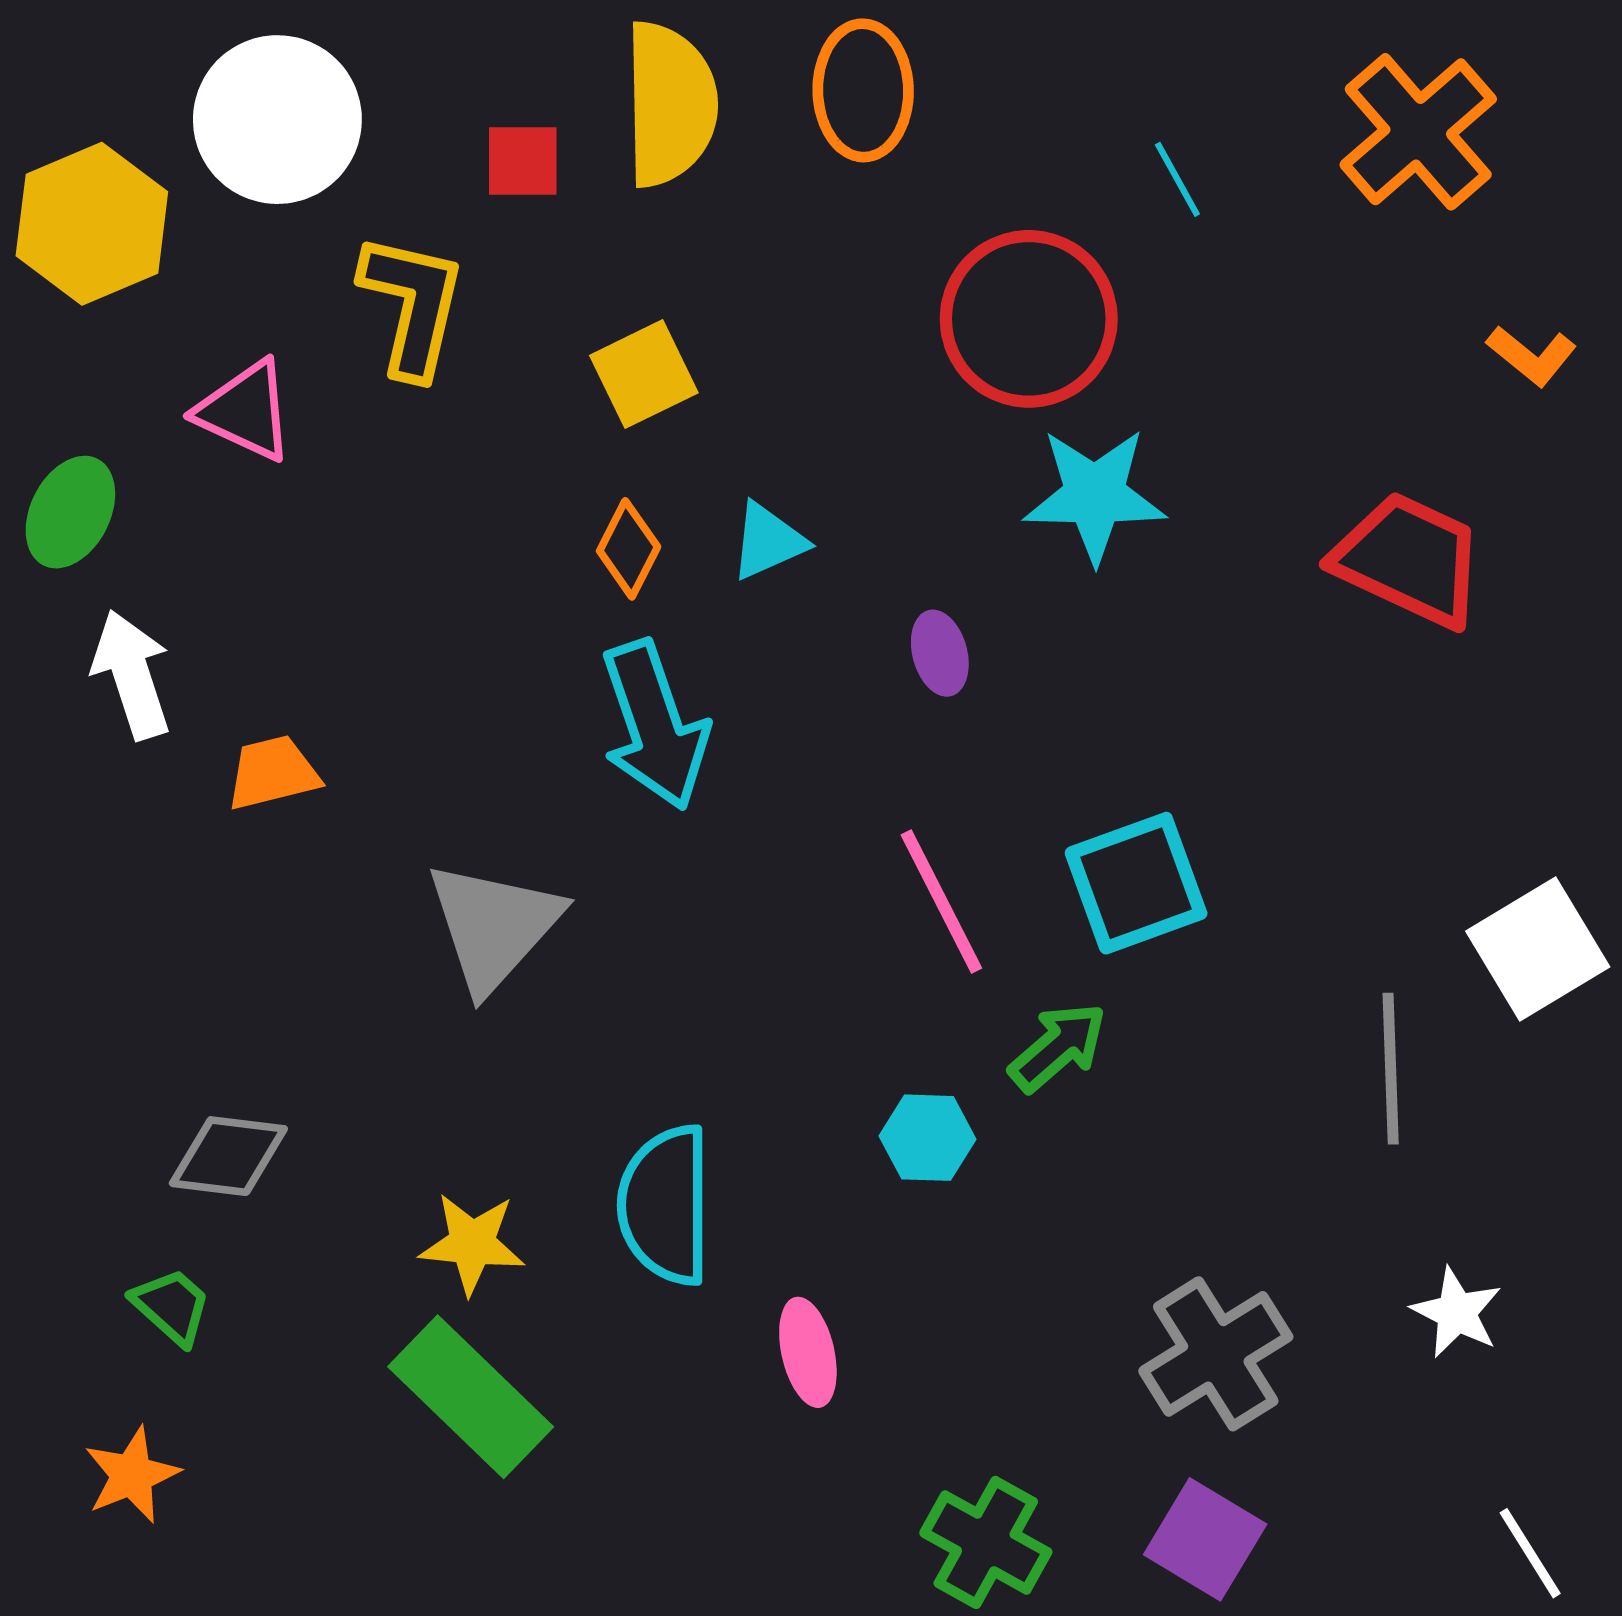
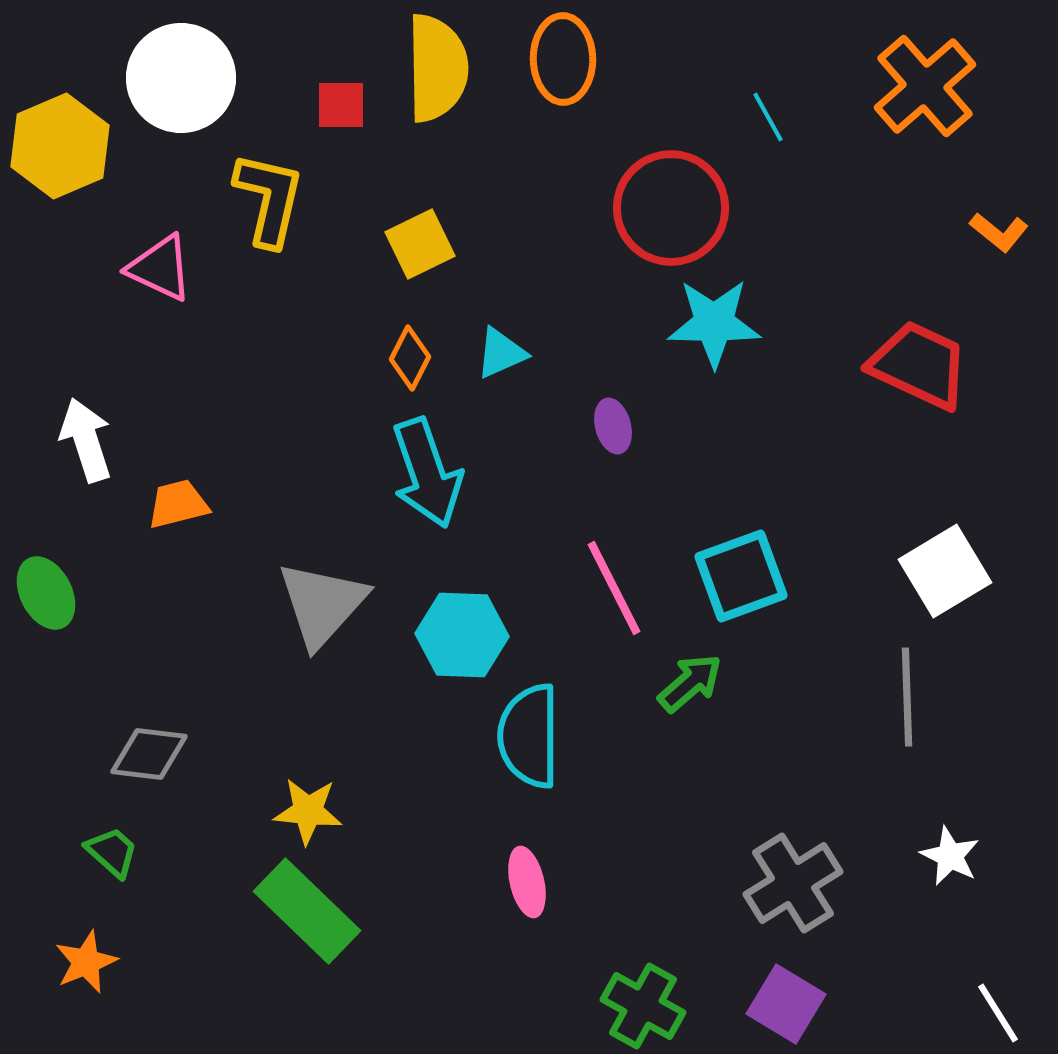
green ellipse: (70, 512) -> (46, 593), moved, turned -54
white square: (1538, 949) -> (945, 571), moved
cyan hexagon: (928, 1138) -> (462, 635), moved, size x1.5
cyan semicircle: (665, 1205) -> (529, 736), moved

